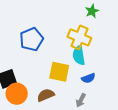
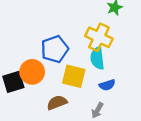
blue pentagon: (31, 39) -> (55, 49), moved
orange circle: (17, 94) -> (32, 72), moved

